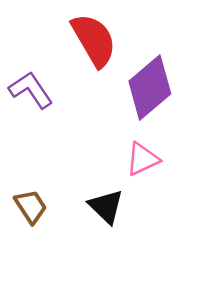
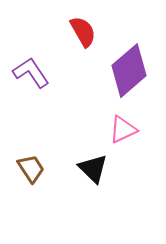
red semicircle: (94, 40) -> (83, 32), size x0.7

